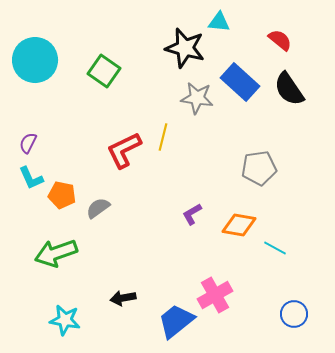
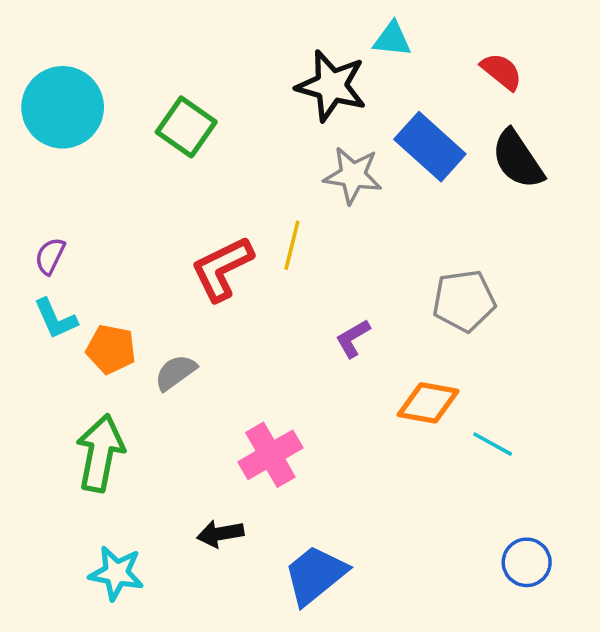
purple L-shape: (192, 214) -> (353, 338), moved
green arrow: (56, 253) -> (100, 453), turned 120
pink cross: (215, 295) -> (270, 455), moved

